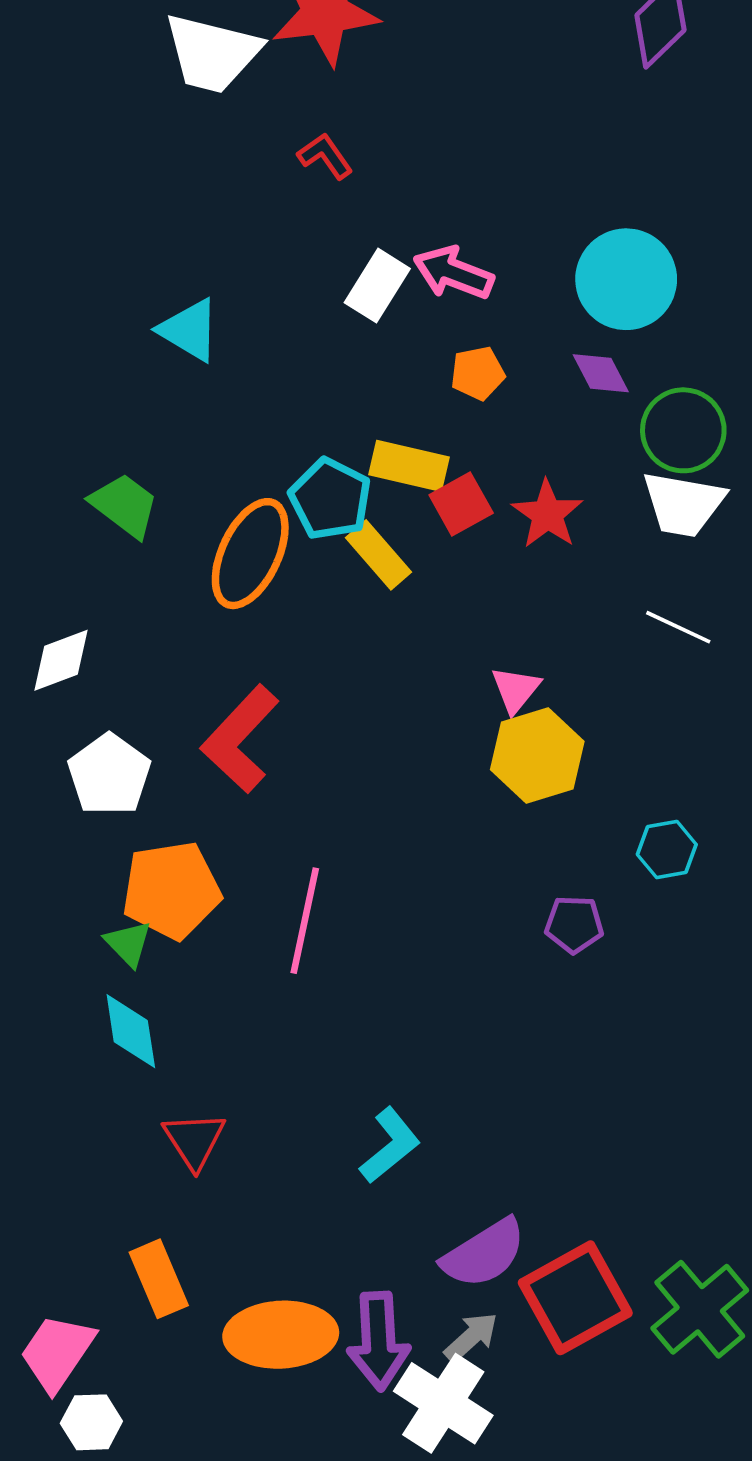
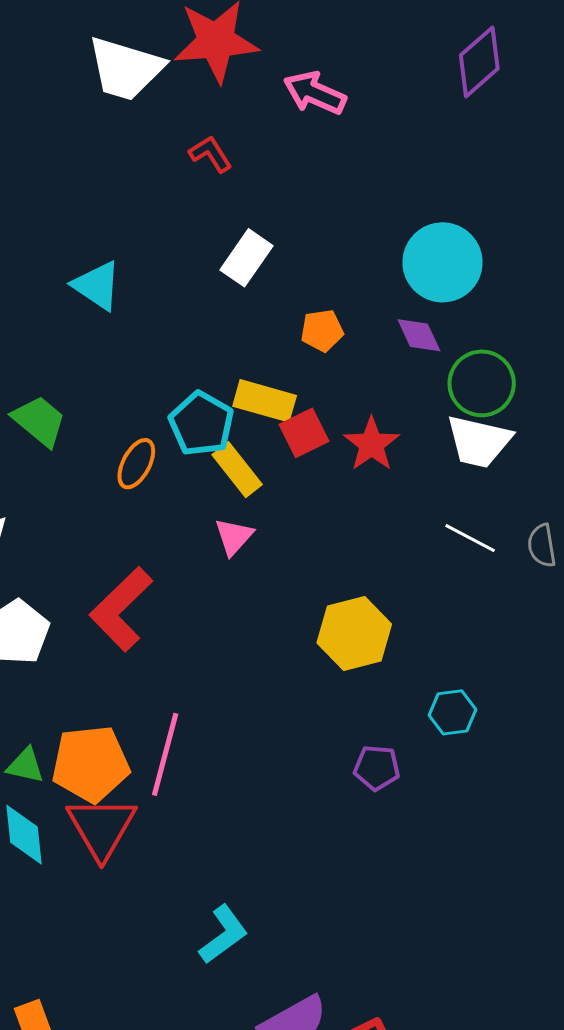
pink arrow: (453, 273) -> (315, 93), moved
orange ellipse: (250, 554) -> (136, 464), size x0.6
pink triangle: (516, 689) -> (234, 537), moved
orange pentagon: (171, 890) -> (91, 764), moved
green triangle: (128, 943) -> (25, 766), turned -36
red triangle: (194, 1140) -> (101, 827), moved, size x1.4

